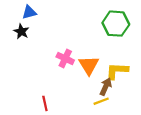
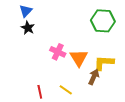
blue triangle: (29, 12) -> (26, 11), turned -32
black star: (21, 31) -> (28, 28), moved
yellow line: (101, 101) -> (66, 90), moved, turned 56

